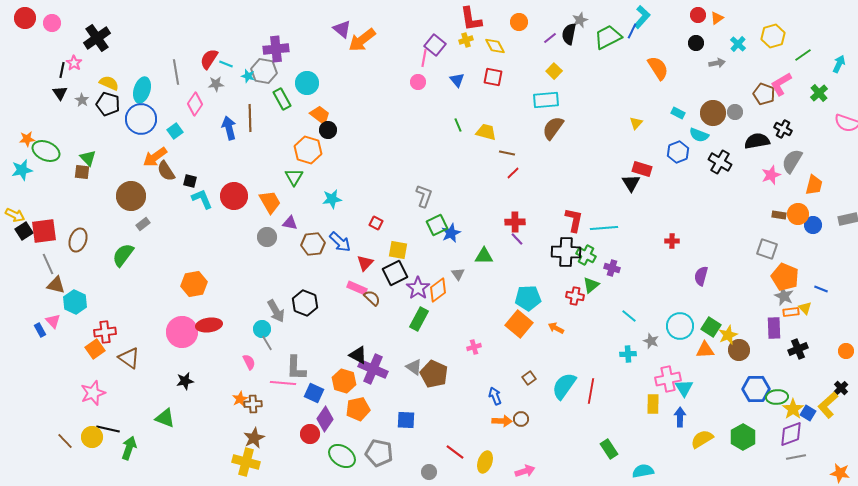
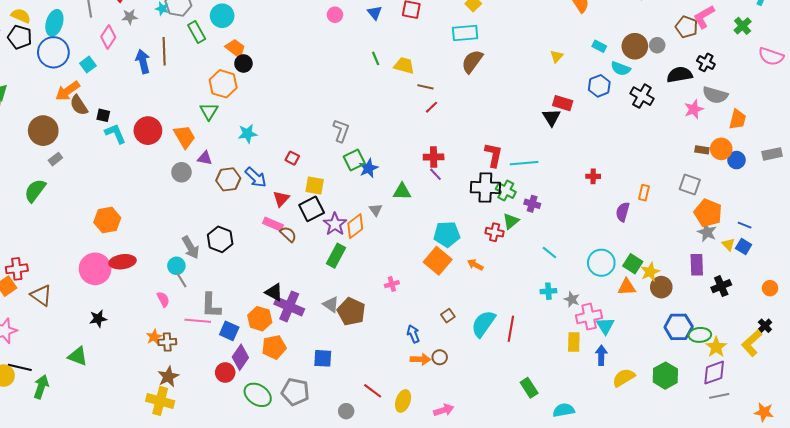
gray semicircle: (792, 161) -> (715, 95), turned -105
orange rectangle: (791, 312) -> (644, 193), moved, turned -70
gray star: (651, 341) -> (572, 299), moved
blue square: (808, 413) -> (744, 246), moved

